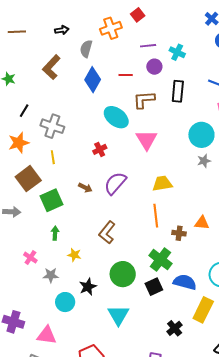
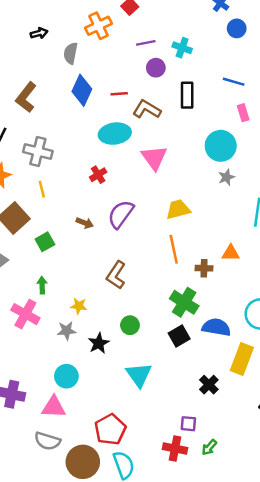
brown L-shape: (51, 67) -> (26, 97), moved
red line: (126, 75) -> (119, 94), moved
brown L-shape: (144, 100) -> (147, 109), turned 40
cyan ellipse: (116, 117) -> (115, 134), turned -40
green square: (52, 200) -> (45, 242), size x0.7
green arrow: (55, 233) -> (42, 285), moved
pink cross: (30, 258) -> (25, 314), size x1.6
green circle: (123, 274) -> (130, 325), moved, size x0.6
gray star: (51, 275) -> (67, 331), moved
cyan circle: (65, 302) -> (66, 376), moved

